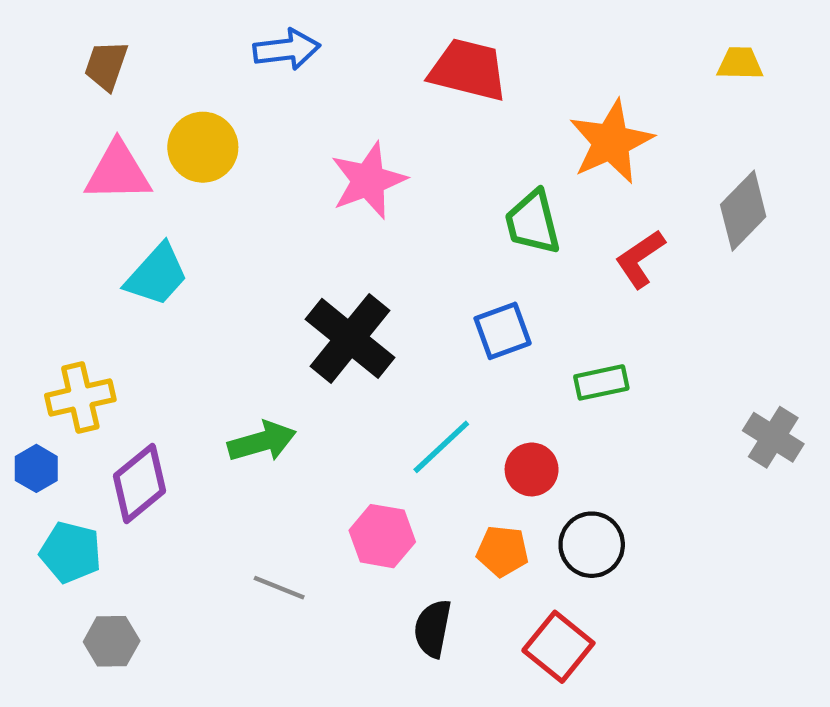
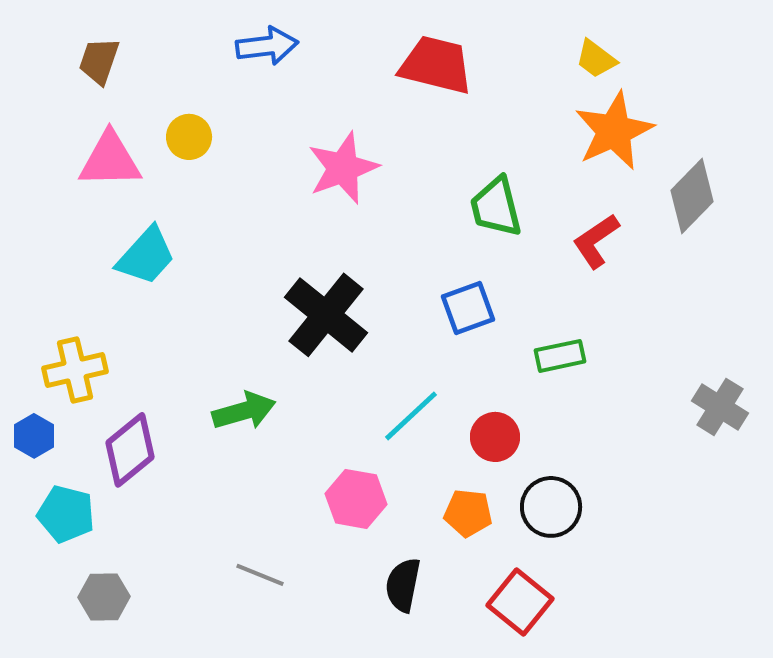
yellow trapezoid: (740, 63) -> (596, 59), moved, turned -144
orange star: (611, 142) -> (614, 131), moved
yellow circle: (203, 147) -> (189, 137), size x0.7
gray line: (279, 588) -> (260, 575), moved

